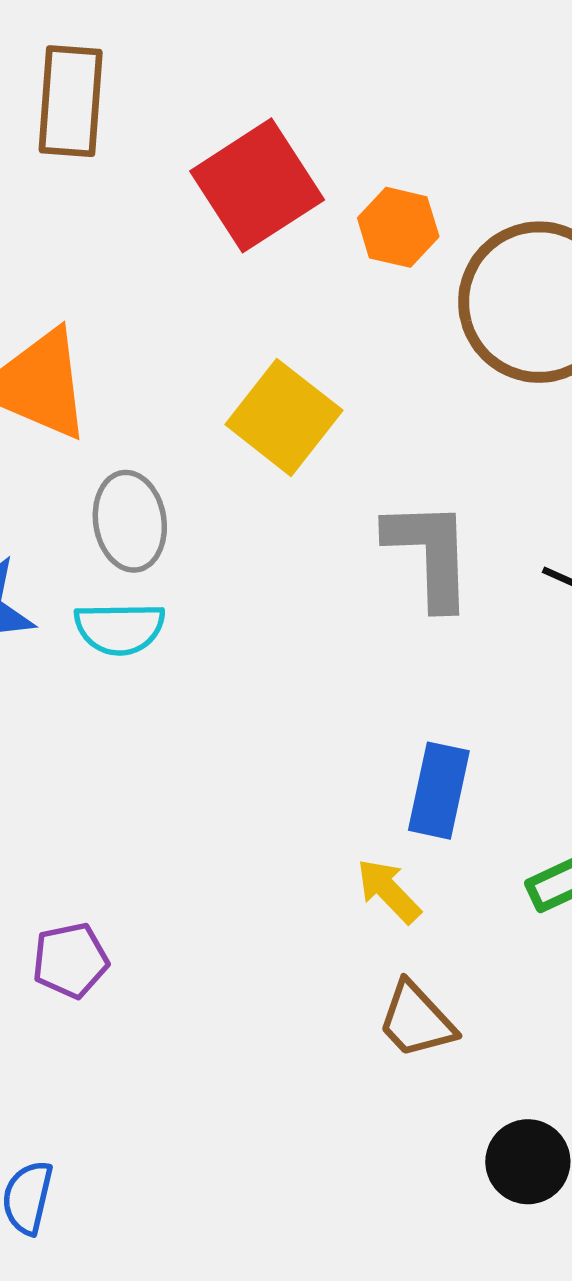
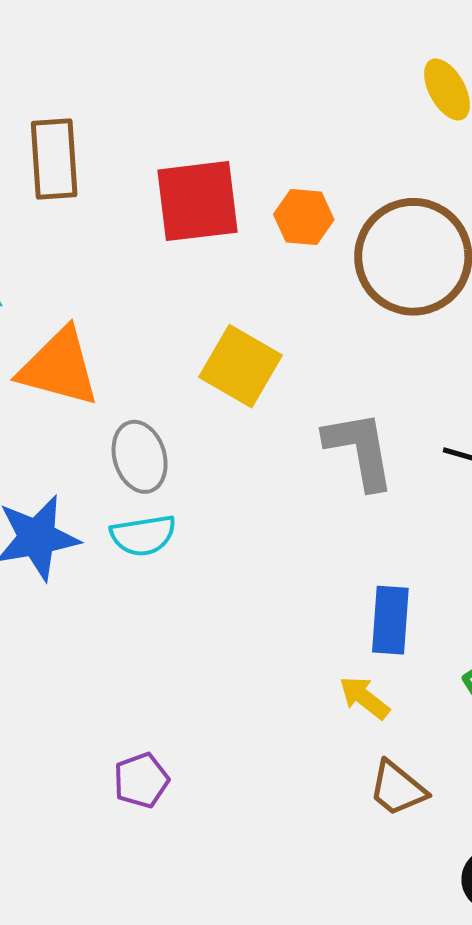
red square: (257, 185) -> (197, 201), turned 34

